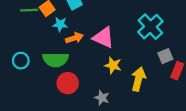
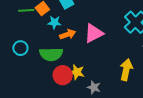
pink triangle: (103, 38) -> (94, 33), turned -50
cyan circle: (21, 61) -> (20, 48), moved
yellow star: (113, 65) -> (77, 72), moved

